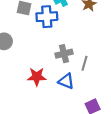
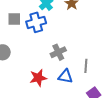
gray line: (84, 63) -> (86, 66), moved

